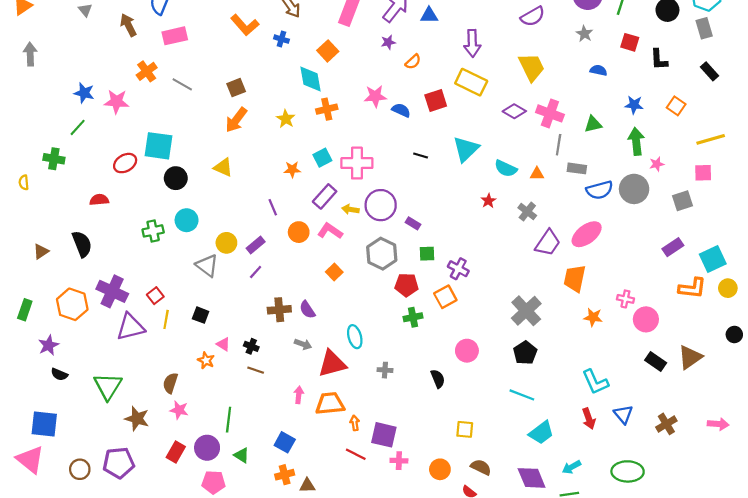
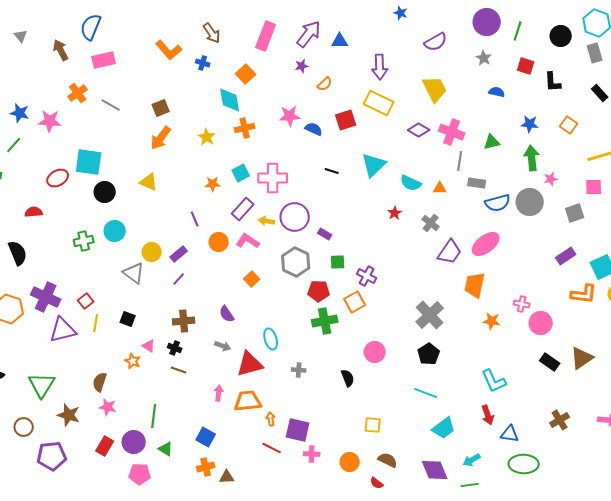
brown cross: (279, 310) -> (184, 321), moved
green cross: (413, 317) -> (325, 321), size x1.4
blue triangle: (623, 414) -> (510, 434), moved, turned -42
brown circle: (80, 469) -> (24, 427), moved

